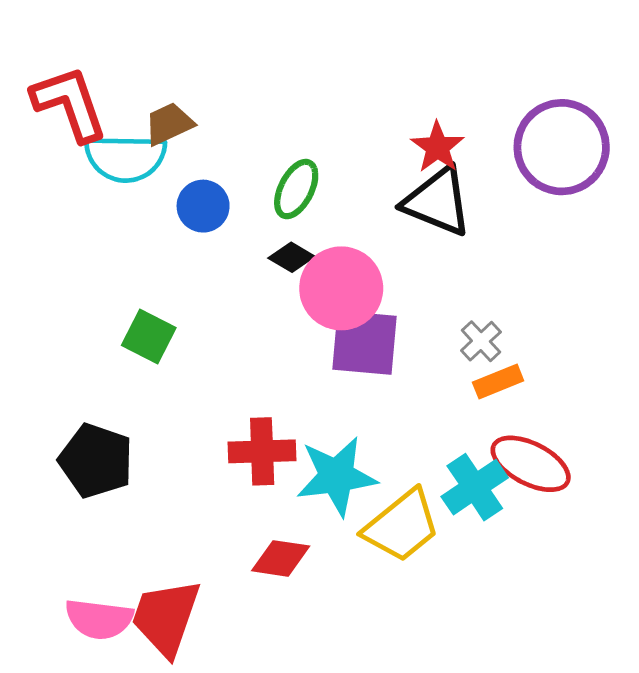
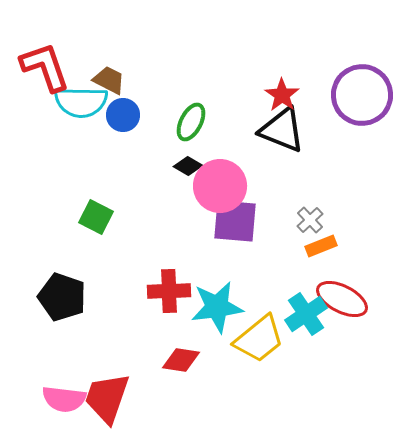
brown trapezoid: (169, 124) -> (109, 80), turned 52
blue circle: (203, 206) -> (123, 115), moved

